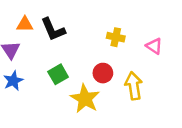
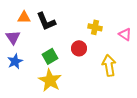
red circle: (103, 73) -> (79, 48), moved
yellow star: (85, 99) -> (50, 80), moved

